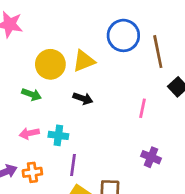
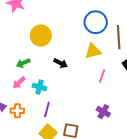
yellow triangle: (84, 61) -> (93, 51), moved
green arrow: (32, 94) -> (23, 63), moved, turned 128
pink arrow: (29, 133) -> (19, 83), turned -40

